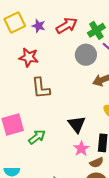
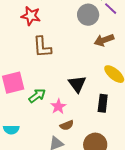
pink star: (81, 149) -> (58, 106), moved
brown semicircle: (97, 163) -> (67, 125), moved

